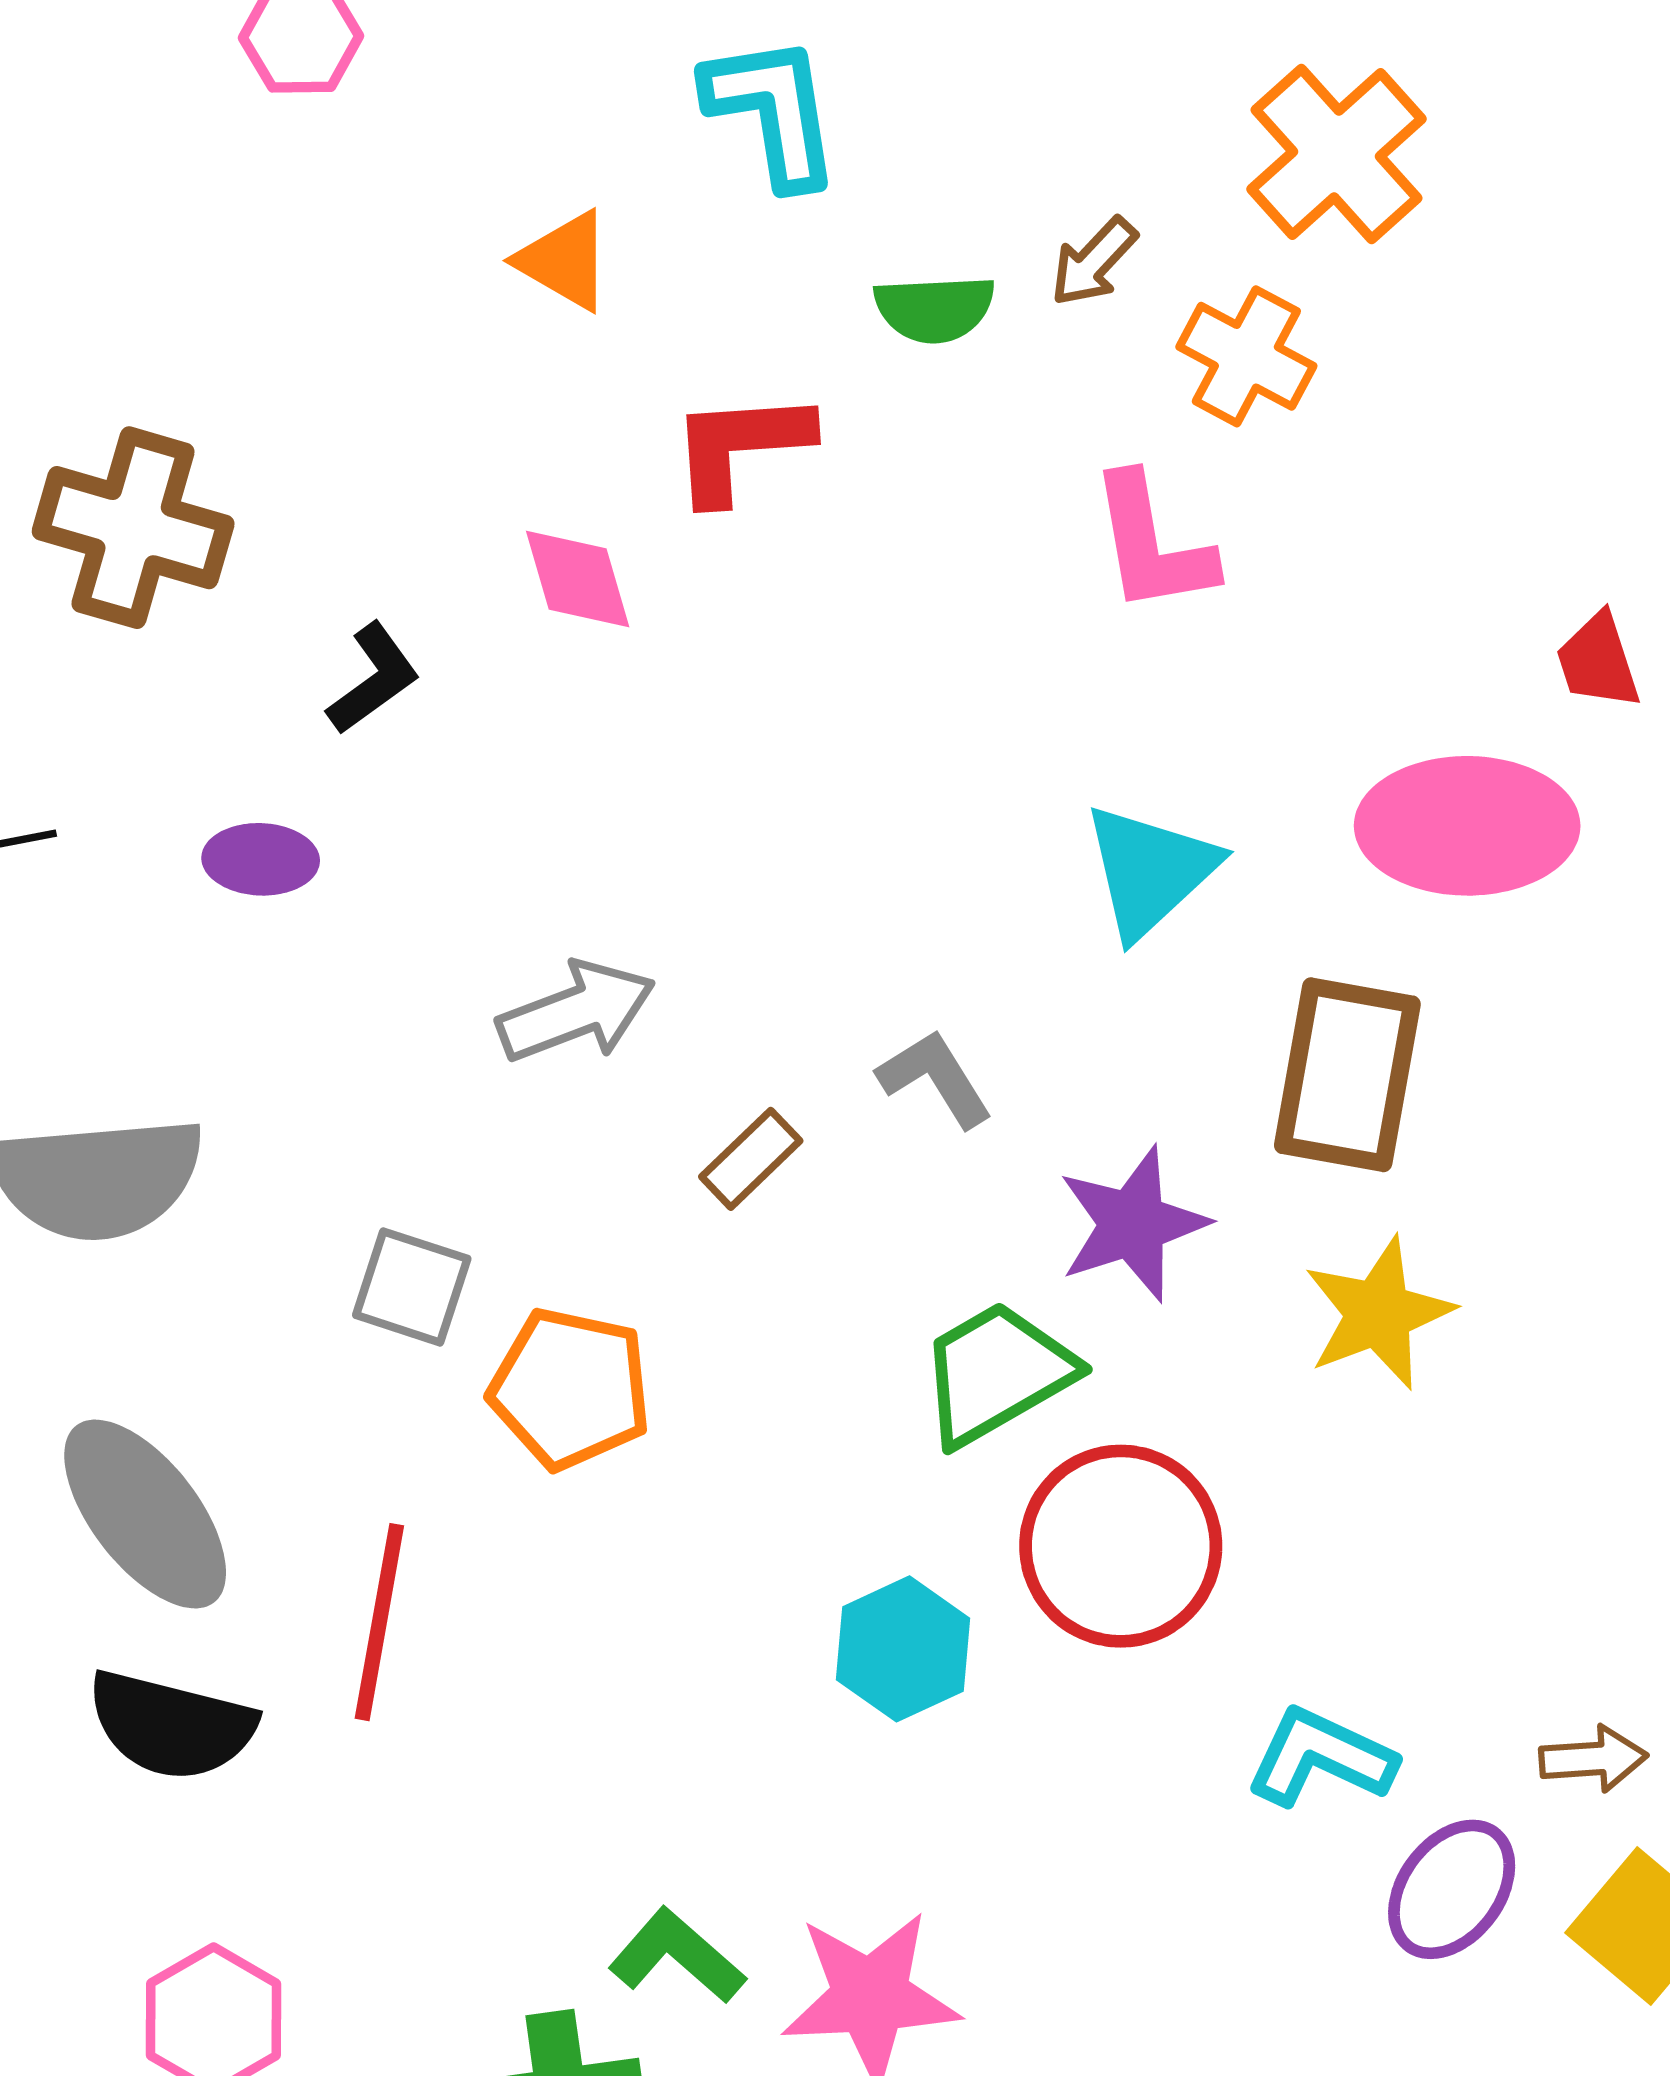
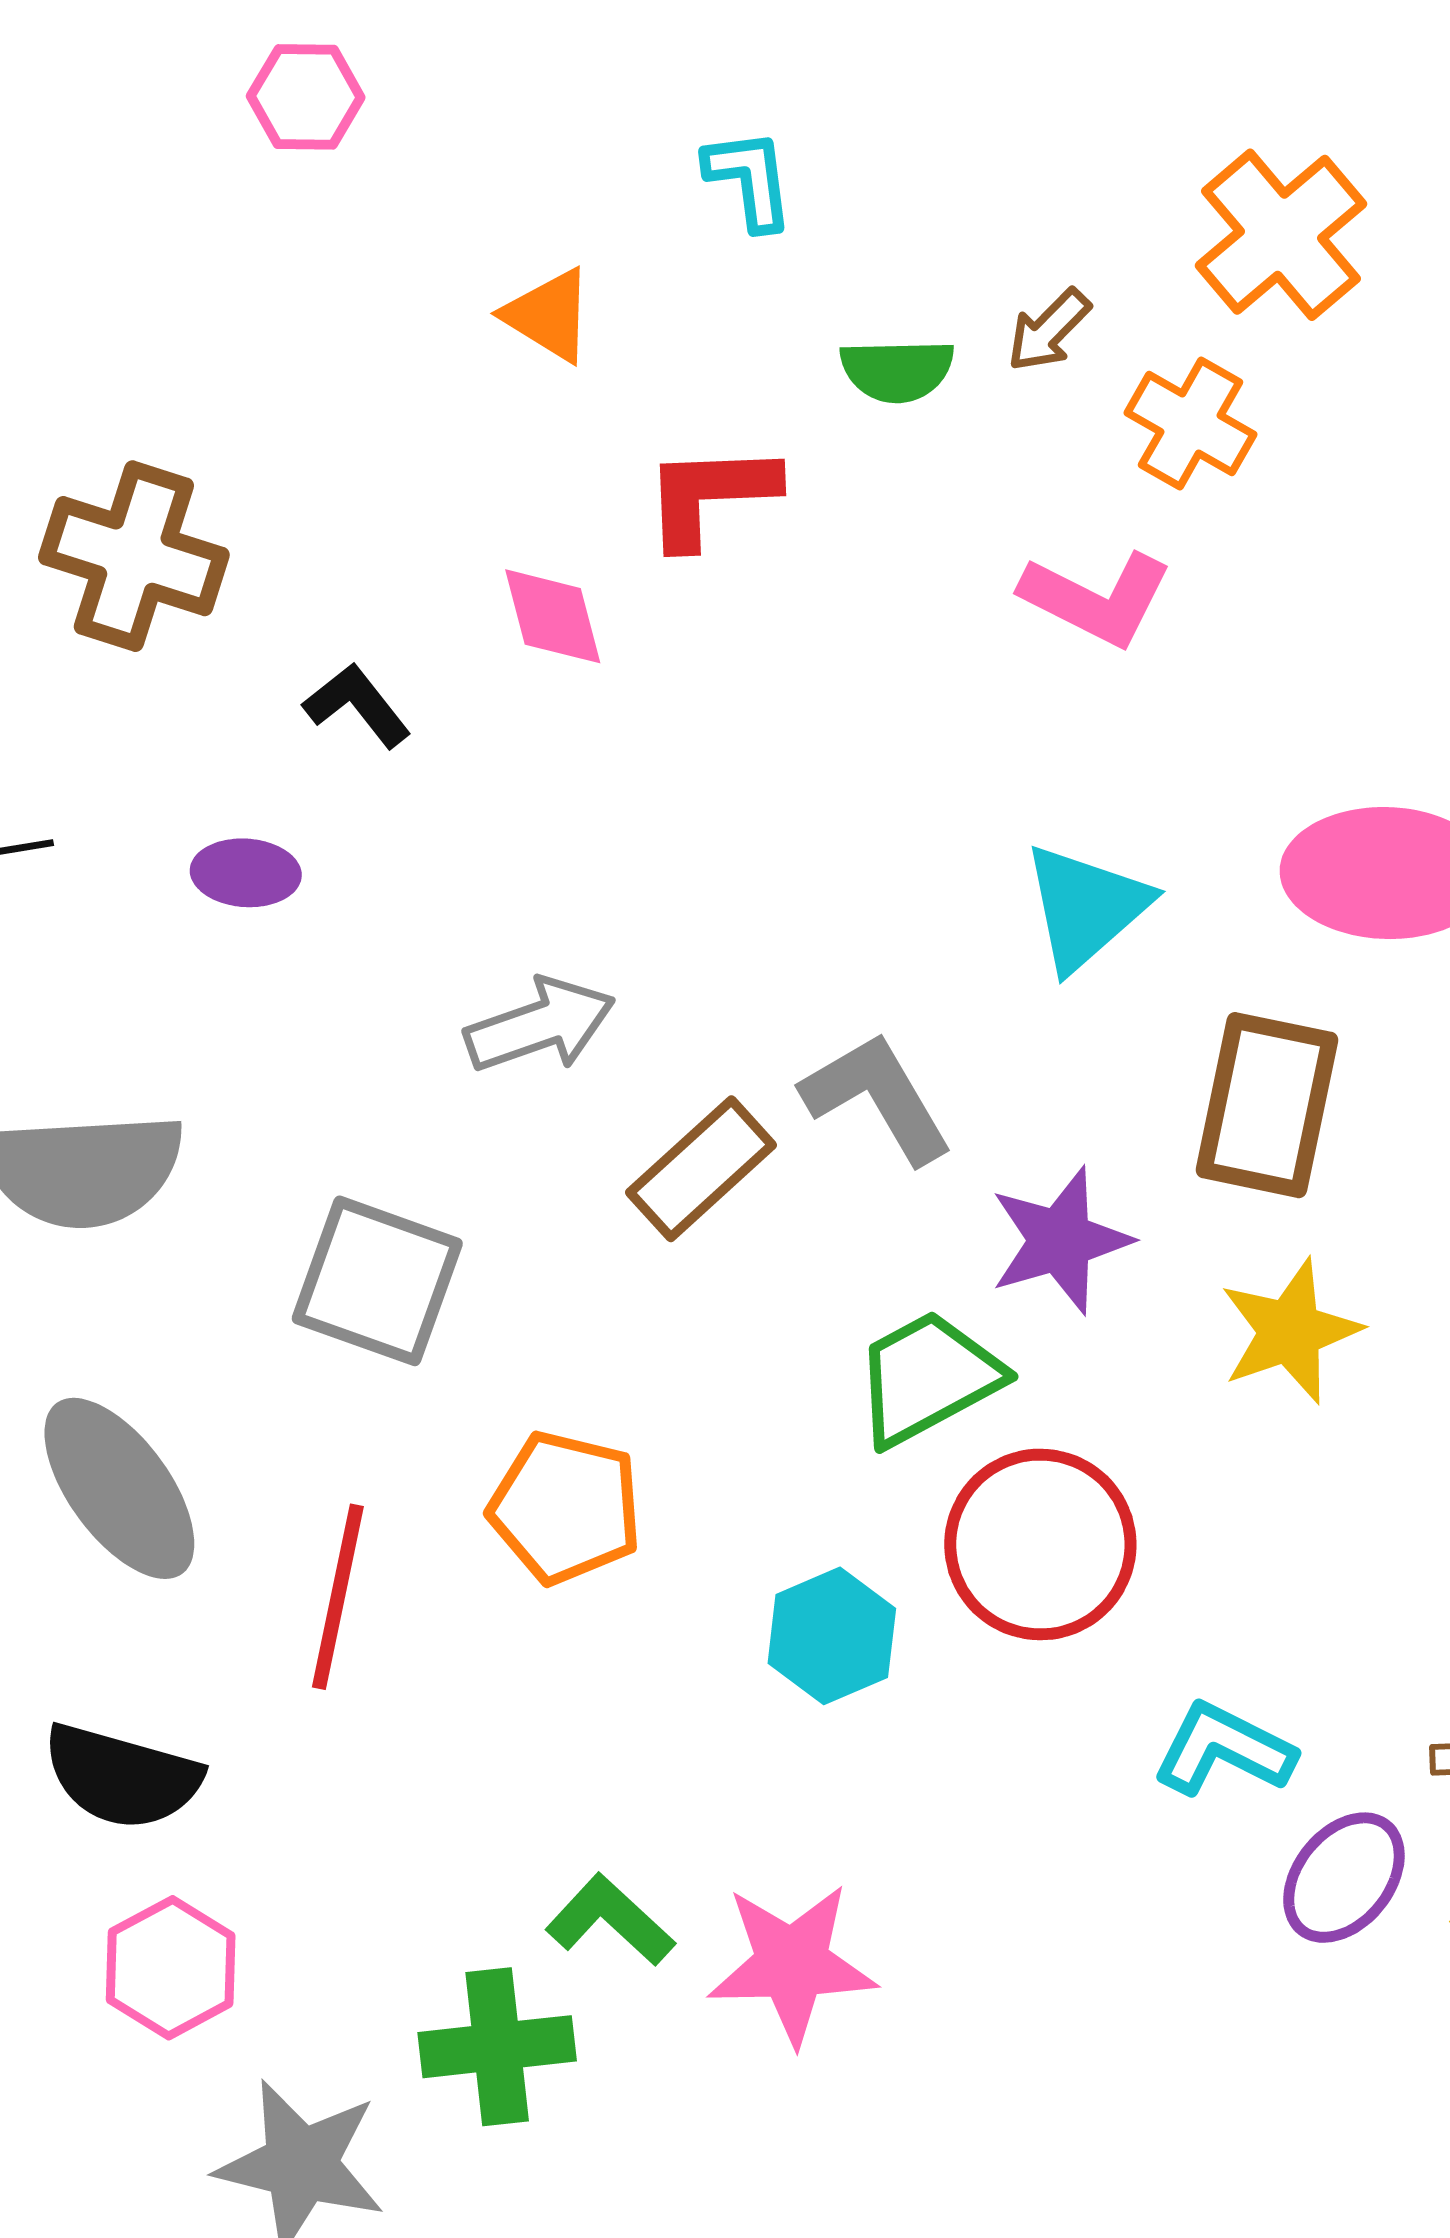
cyan L-shape: (773, 111) -> (749, 179), size x0.7
pink L-shape: (1152, 544) -> (1096, 598), turned -55
black L-shape: (373, 679) -> (357, 705), turned -94
gray L-shape: (935, 1078) -> (877, 1098), size x1.4
brown rectangle: (751, 1159) -> (701, 1169), size x1.5
gray square: (412, 1287) -> (377, 1281), size x1.5
orange pentagon: (570, 1389) -> (566, 1508), moved
black semicircle: (171, 1725) -> (122, 1777), moved

